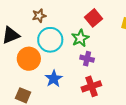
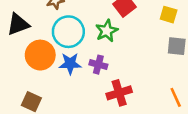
purple cross: (87, 59) -> (98, 65), moved
blue star: (54, 79) -> (70, 64), moved, turned 30

